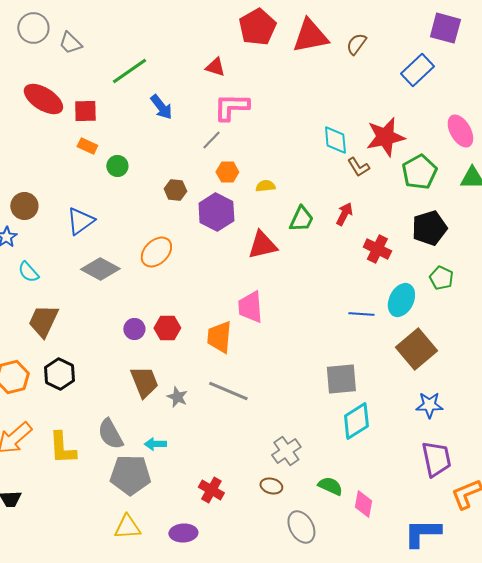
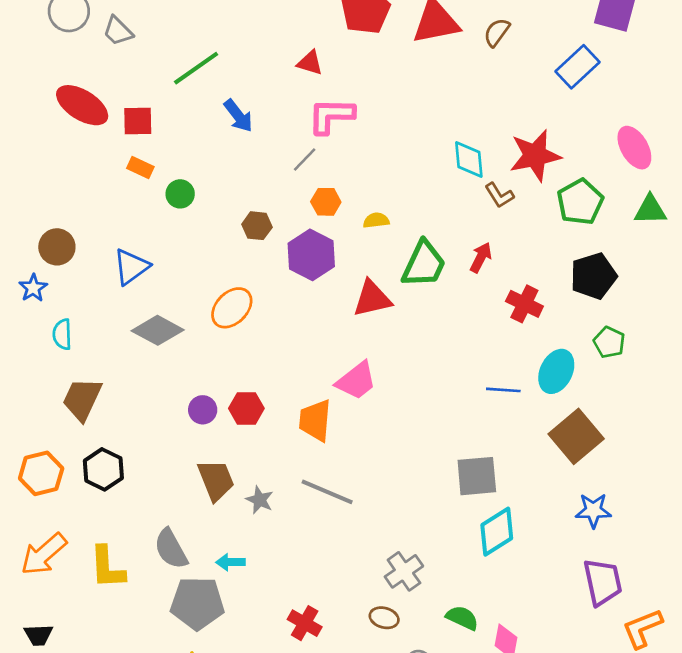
green trapezoid: (301, 219) -> (424, 264), size x1.4
cyan semicircle: (28, 272) -> (62, 334), turned 40
pink trapezoid: (250, 307) -> (356, 381), turned -124

